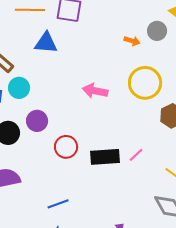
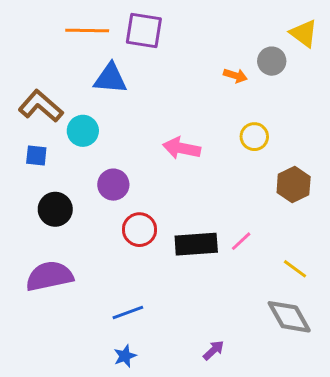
yellow circle: (145, 83) -> (254, 137), size x0.6
cyan circle: (19, 88) -> (83, 131), moved
purple circle: (37, 121) -> (113, 185), moved

